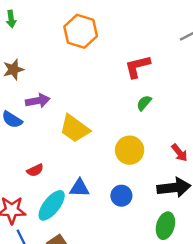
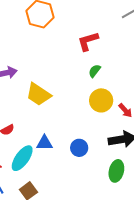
yellow circle: (130, 150) -> (101, 100), moved

